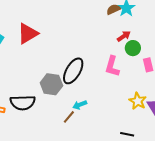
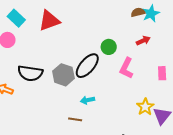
green circle: (133, 48) -> (109, 47), moved
black semicircle: (23, 103) -> (30, 73), moved
brown line: (69, 117) -> (75, 119), moved, turned 48

